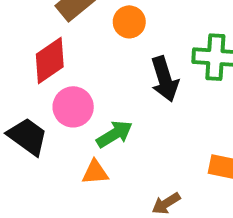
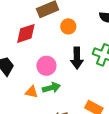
pink circle: (73, 107) -> (46, 66), moved
green arrow: (114, 134) -> (51, 88), moved

